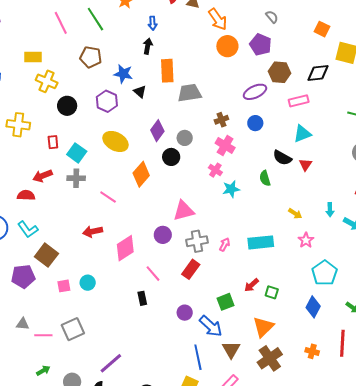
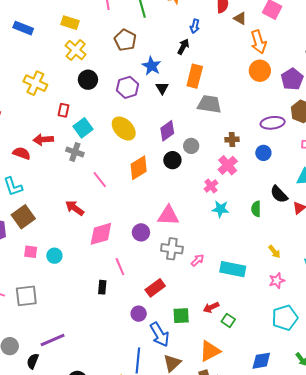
red arrow: (93, 231) -> (75, 208), turned 30
red rectangle: (191, 269) -> (155, 288), moved
blue diamond: (313, 307) -> (261, 361), moved, turned 35

